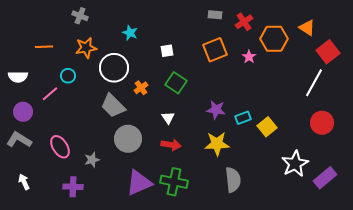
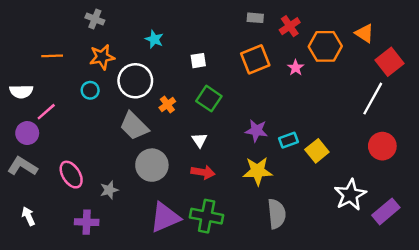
cyan circle: (68, 76) -> (90, 90), moved
pink line: (50, 94) -> (46, 112), moved

